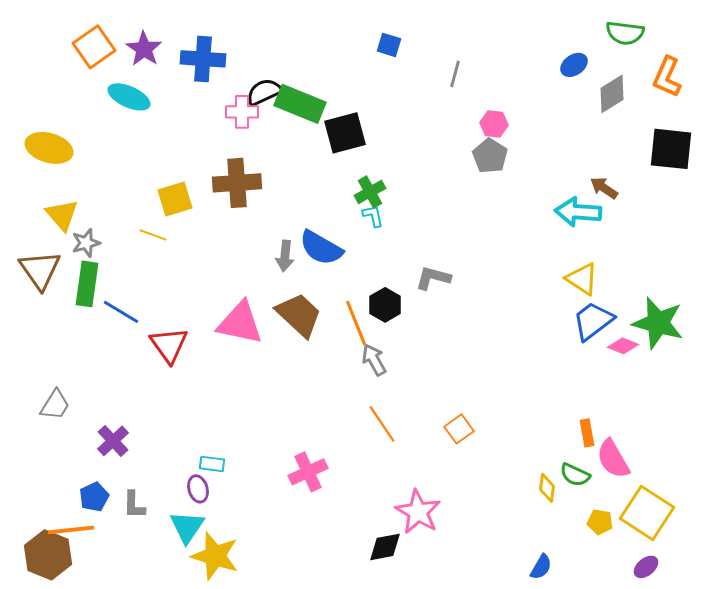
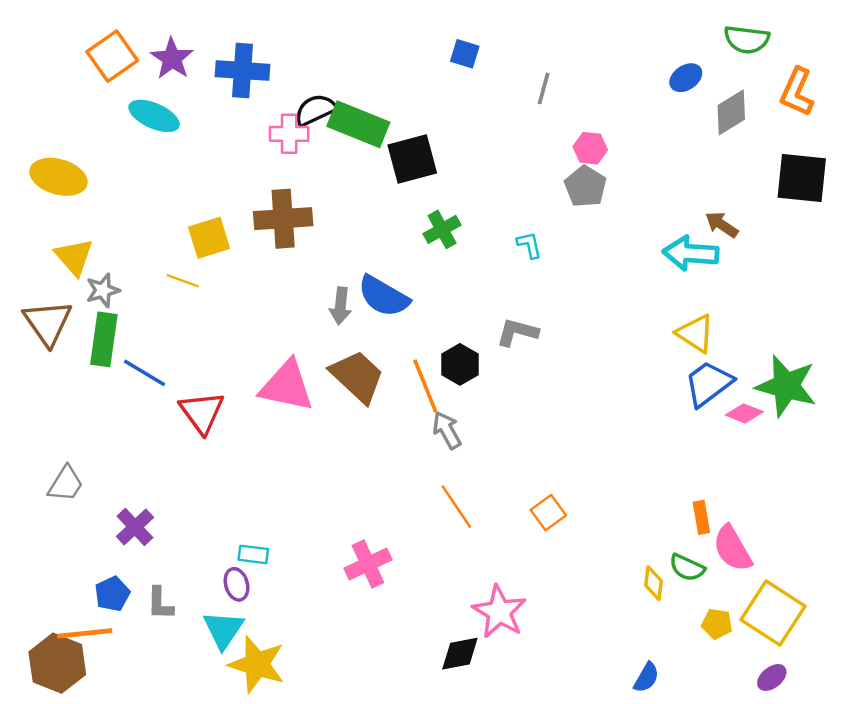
cyan L-shape: (373, 216) -> (529, 245), moved

